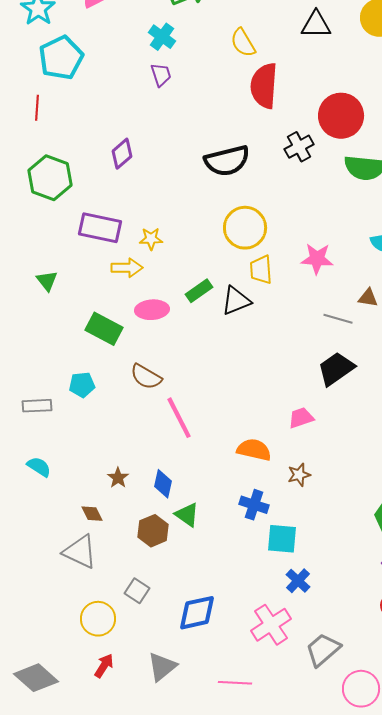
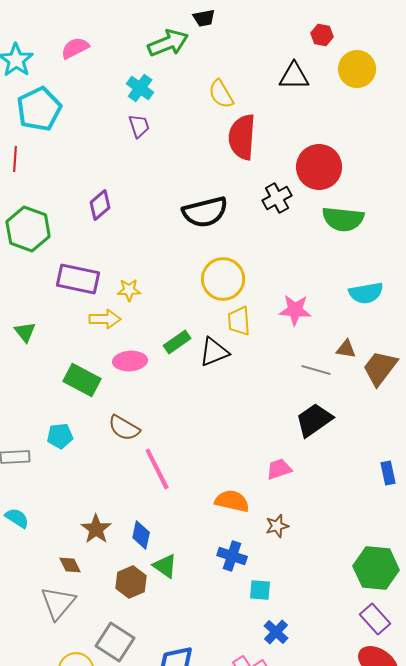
brown star: (118, 478) -> (96, 529), size x1.4
cyan square: (282, 539) -> (260, 590), size x0.7
gray triangle: (80, 552) -> (58, 603), turned 45
gray square: (137, 591) -> (115, 642), size x1.5

